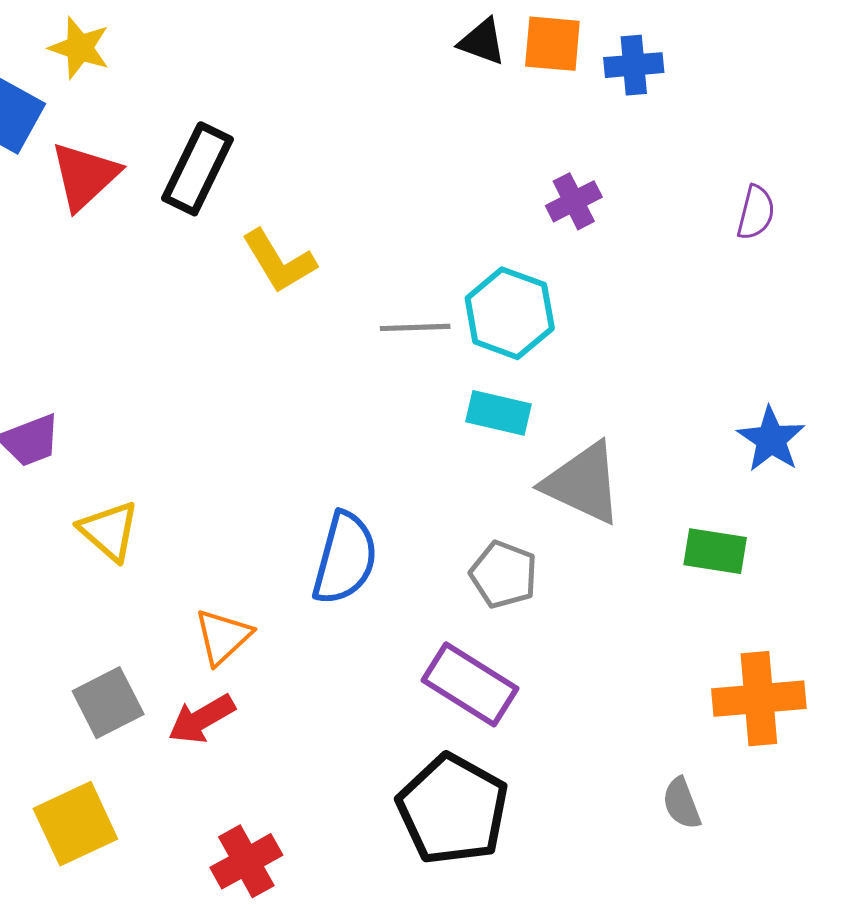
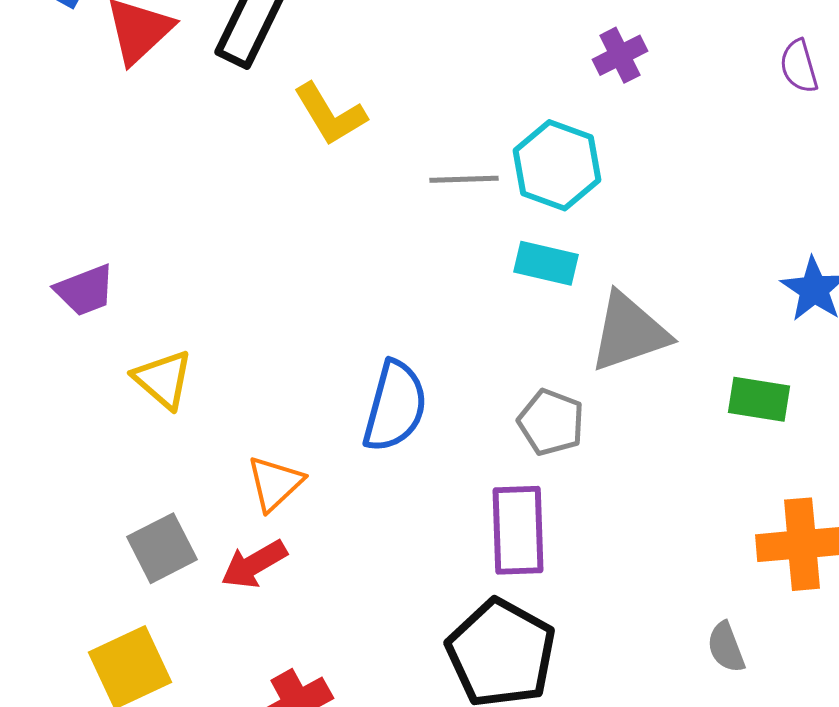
purple semicircle: (756, 213) -> (799, 66), turned 150
gray triangle: (583, 483) -> (629, 332), turned -44
purple rectangle: (470, 684) -> (518, 530), turned 56

